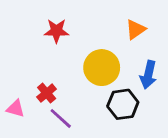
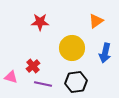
black hexagon: (123, 104) -> (76, 82), moved
purple line: (61, 118) -> (43, 84), turned -30

